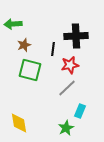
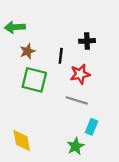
black cross: (76, 36) -> (87, 41), size x0.6
gray line: (67, 88) -> (77, 100), turned 60

